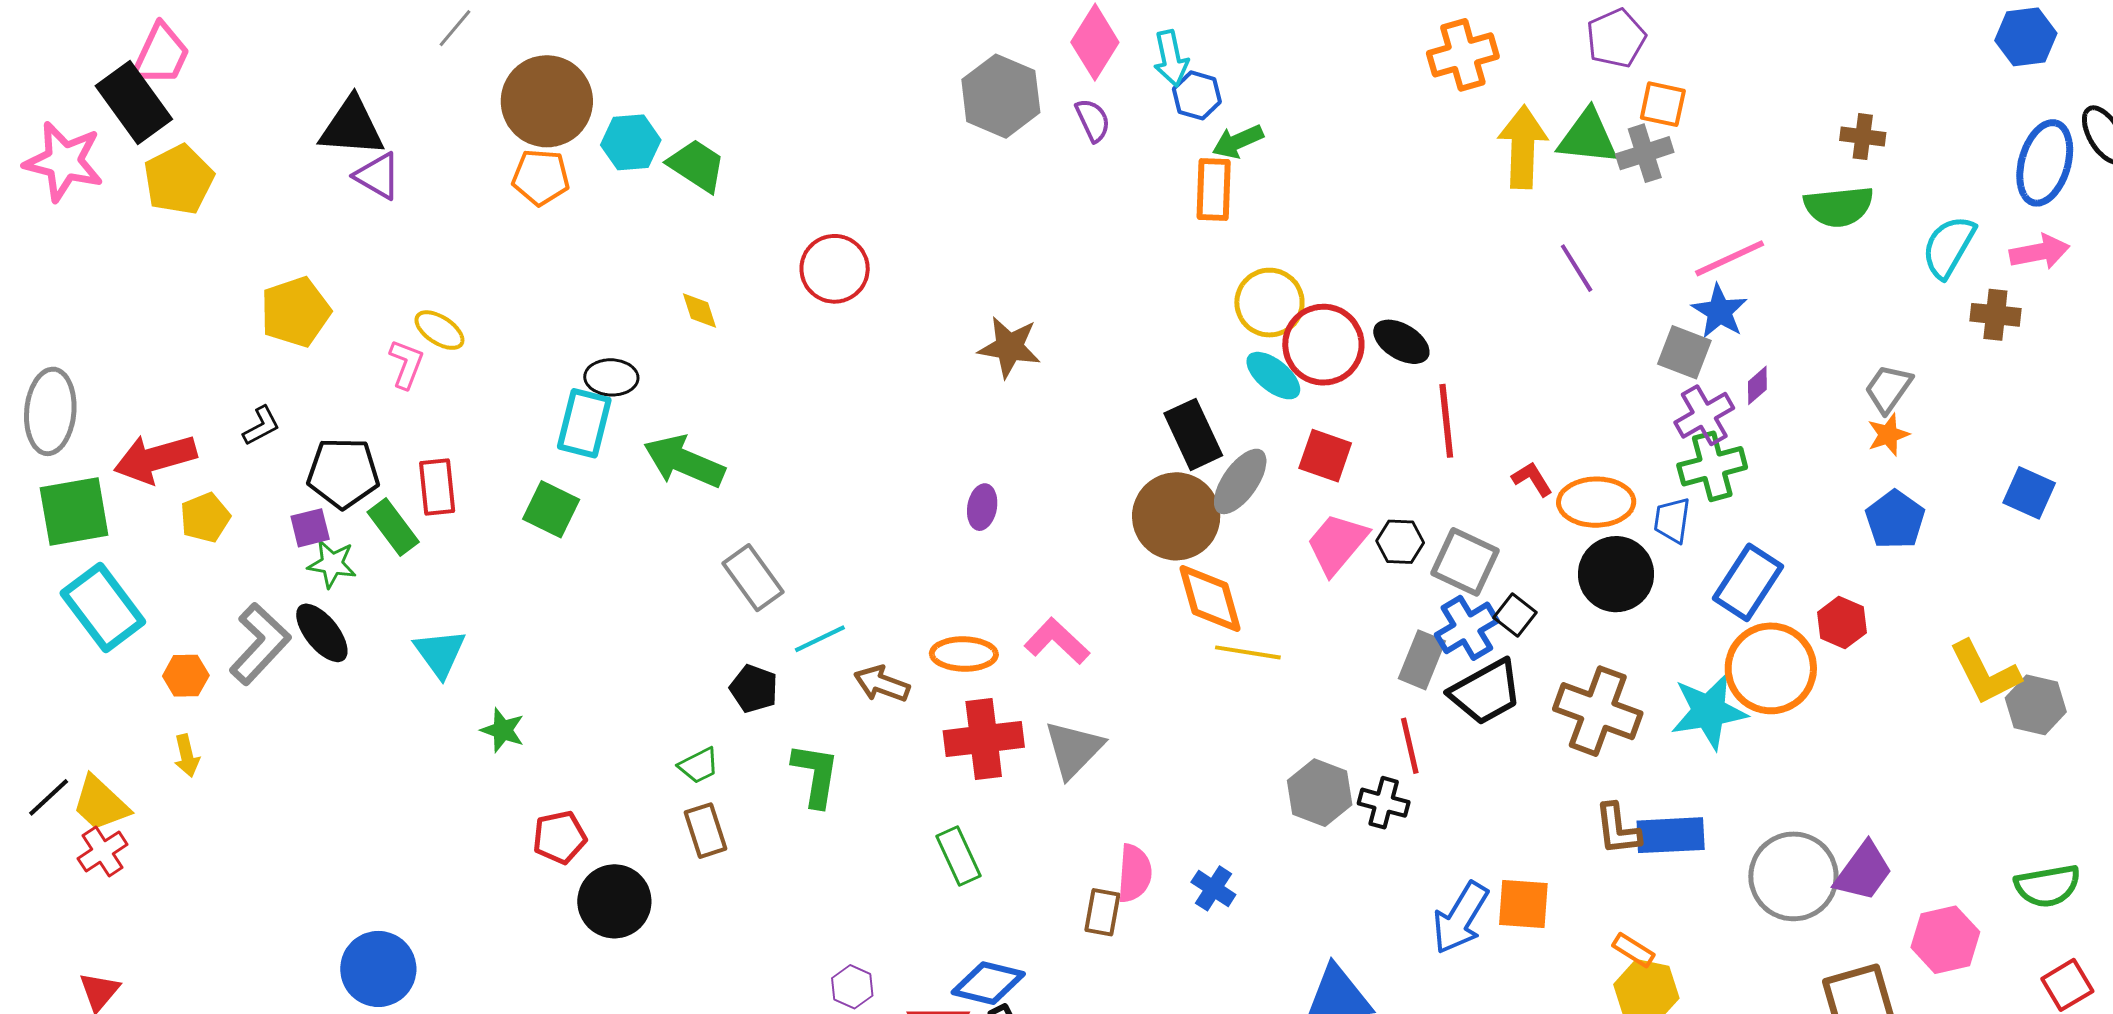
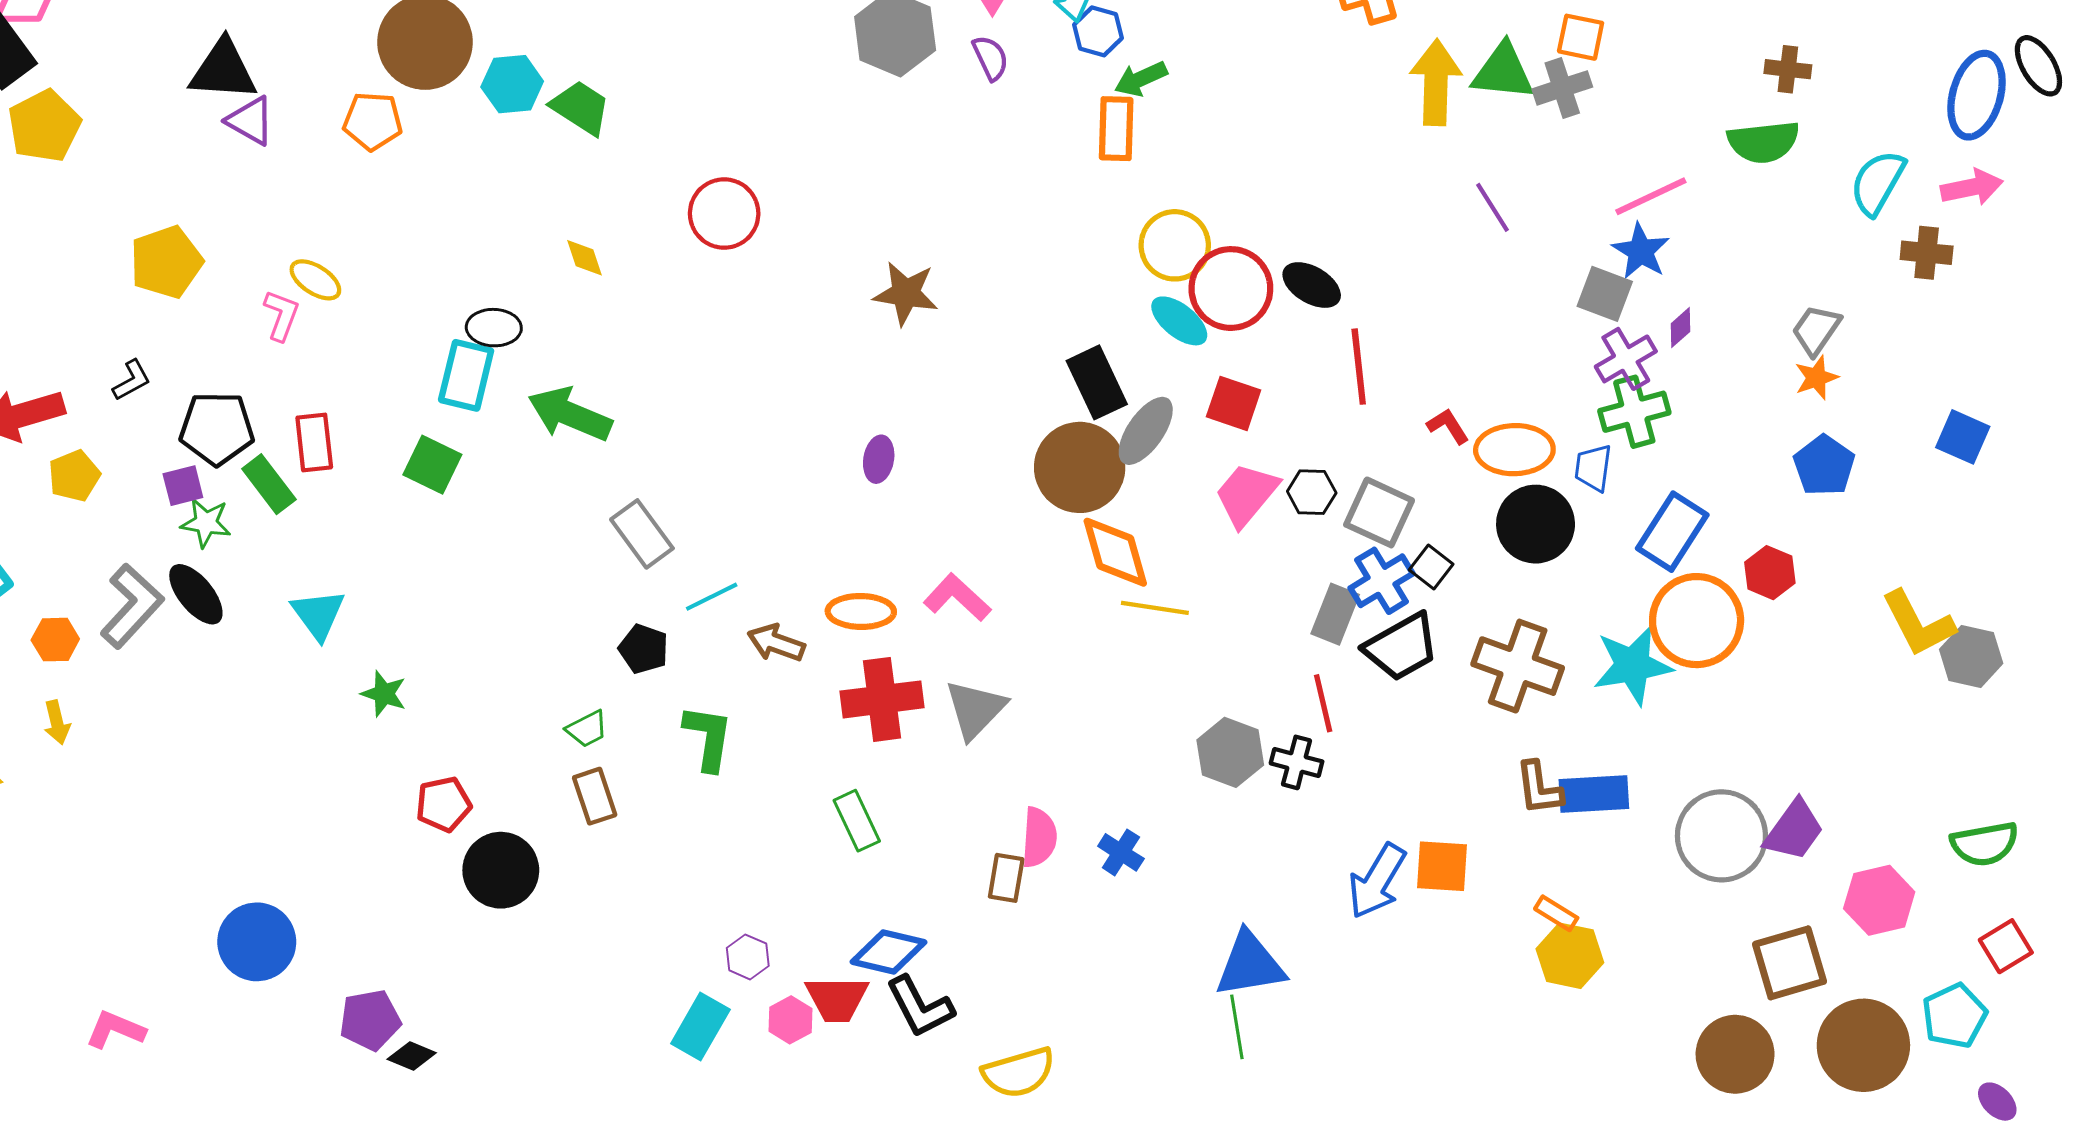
orange pentagon: (541, 177) -> (373, 121), moved

